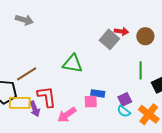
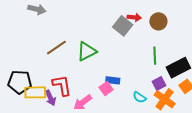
green triangle: (73, 64) -> (87, 51), turned -35
brown line: (27, 74) -> (56, 48), moved
purple square: (125, 99) -> (159, 83), moved
pink square: (91, 102) -> (106, 89), turned -32

